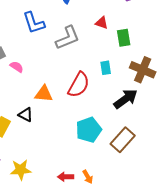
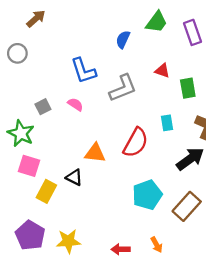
pink semicircle: (17, 67) -> (75, 104), moved
orange arrow: (88, 177) -> (157, 245), moved

